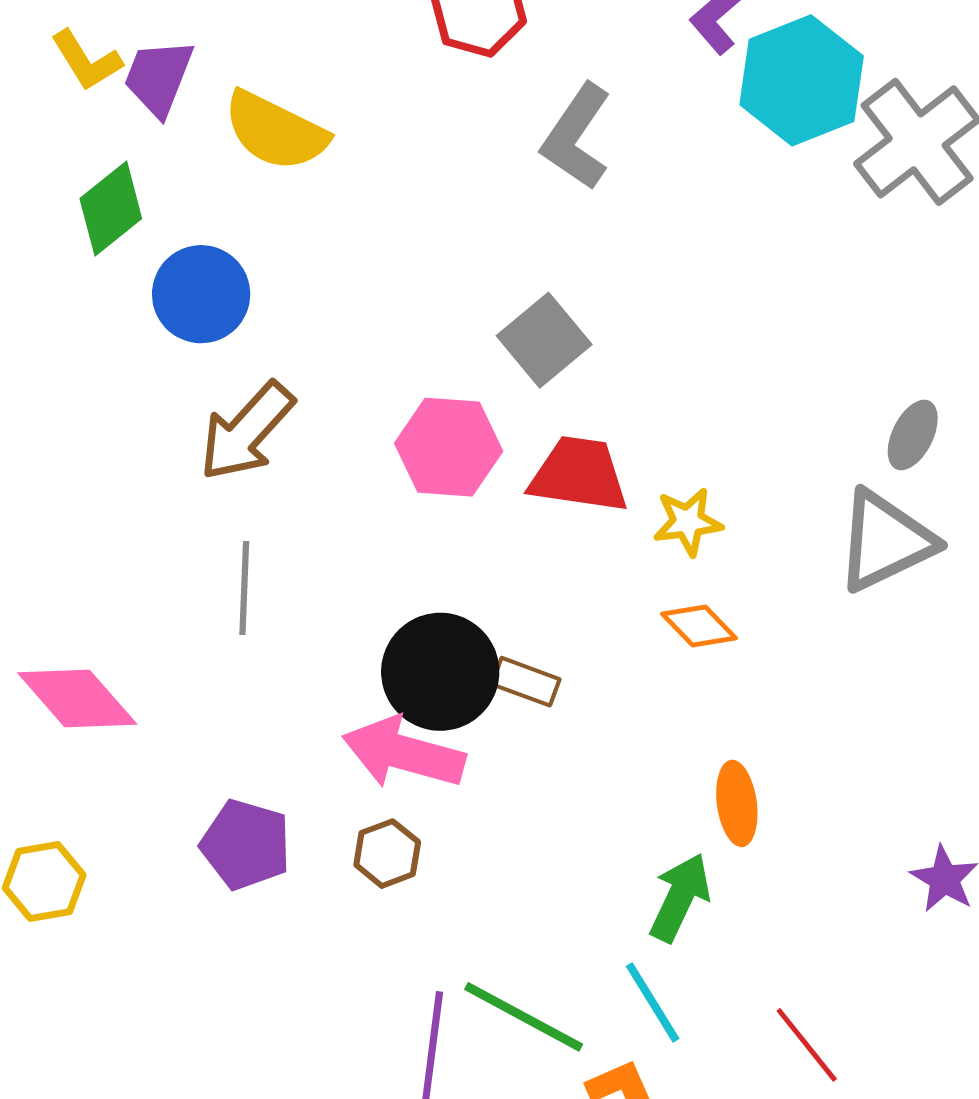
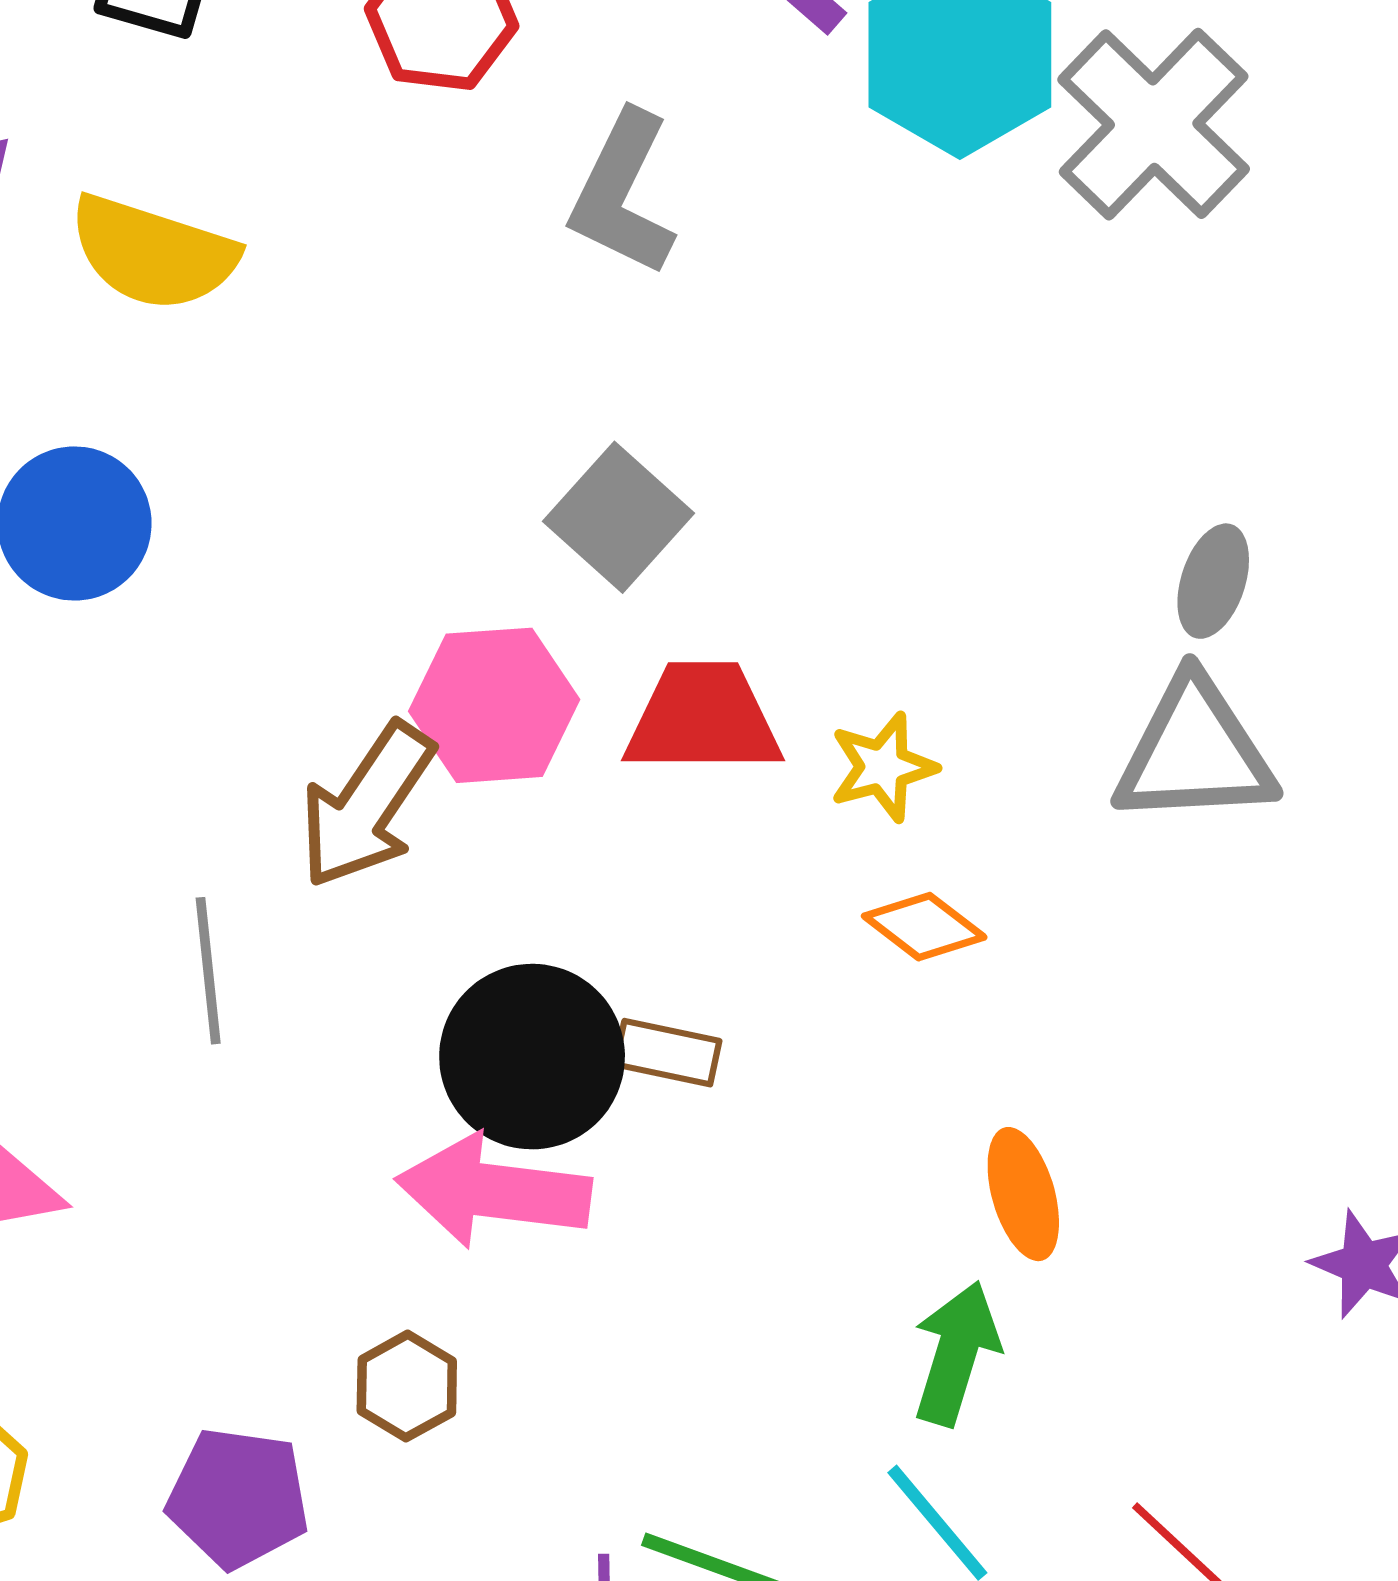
brown arrow: (247, 431) -> (367, 805), moved
gray triangle: (885, 541) -> (1195, 752), turned 31
purple pentagon: (246, 845) -> (238, 1498), moved
brown hexagon: (387, 854) -> (407, 1386), moved

